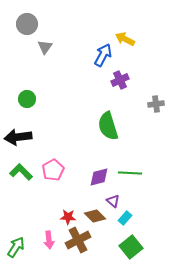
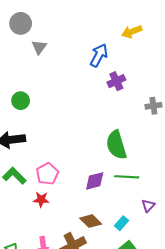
yellow arrow: (125, 39) -> (132, 32), moved, turned -48
green semicircle: (108, 126) -> (116, 145), moved
purple triangle: (113, 201) -> (148, 206), moved, turned 32
red star: (68, 217) -> (41, 199), moved

